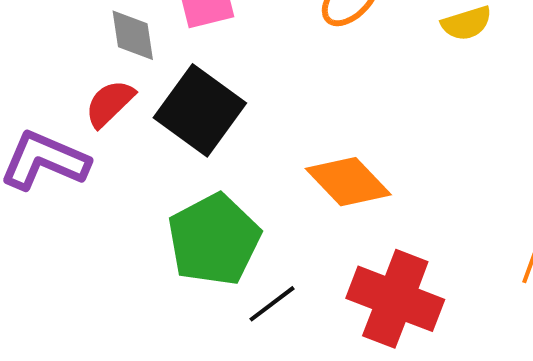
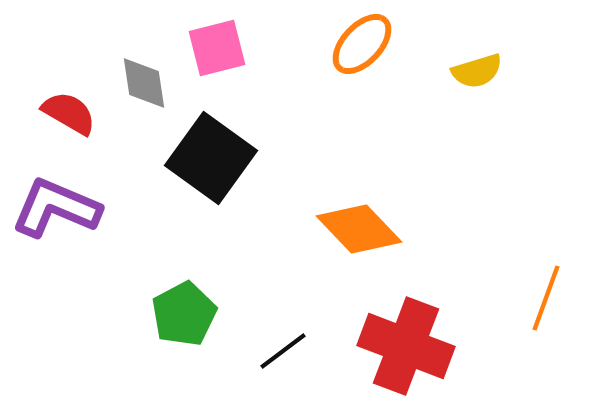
red semicircle: (110, 103) -> (69, 113), moved, turned 74
green pentagon: (214, 240) -> (184, 314), moved, size x0.7

